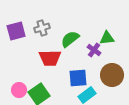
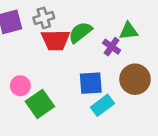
red trapezoid: (50, 58) -> (56, 40), moved
pink circle: (19, 90) -> (20, 86), moved

